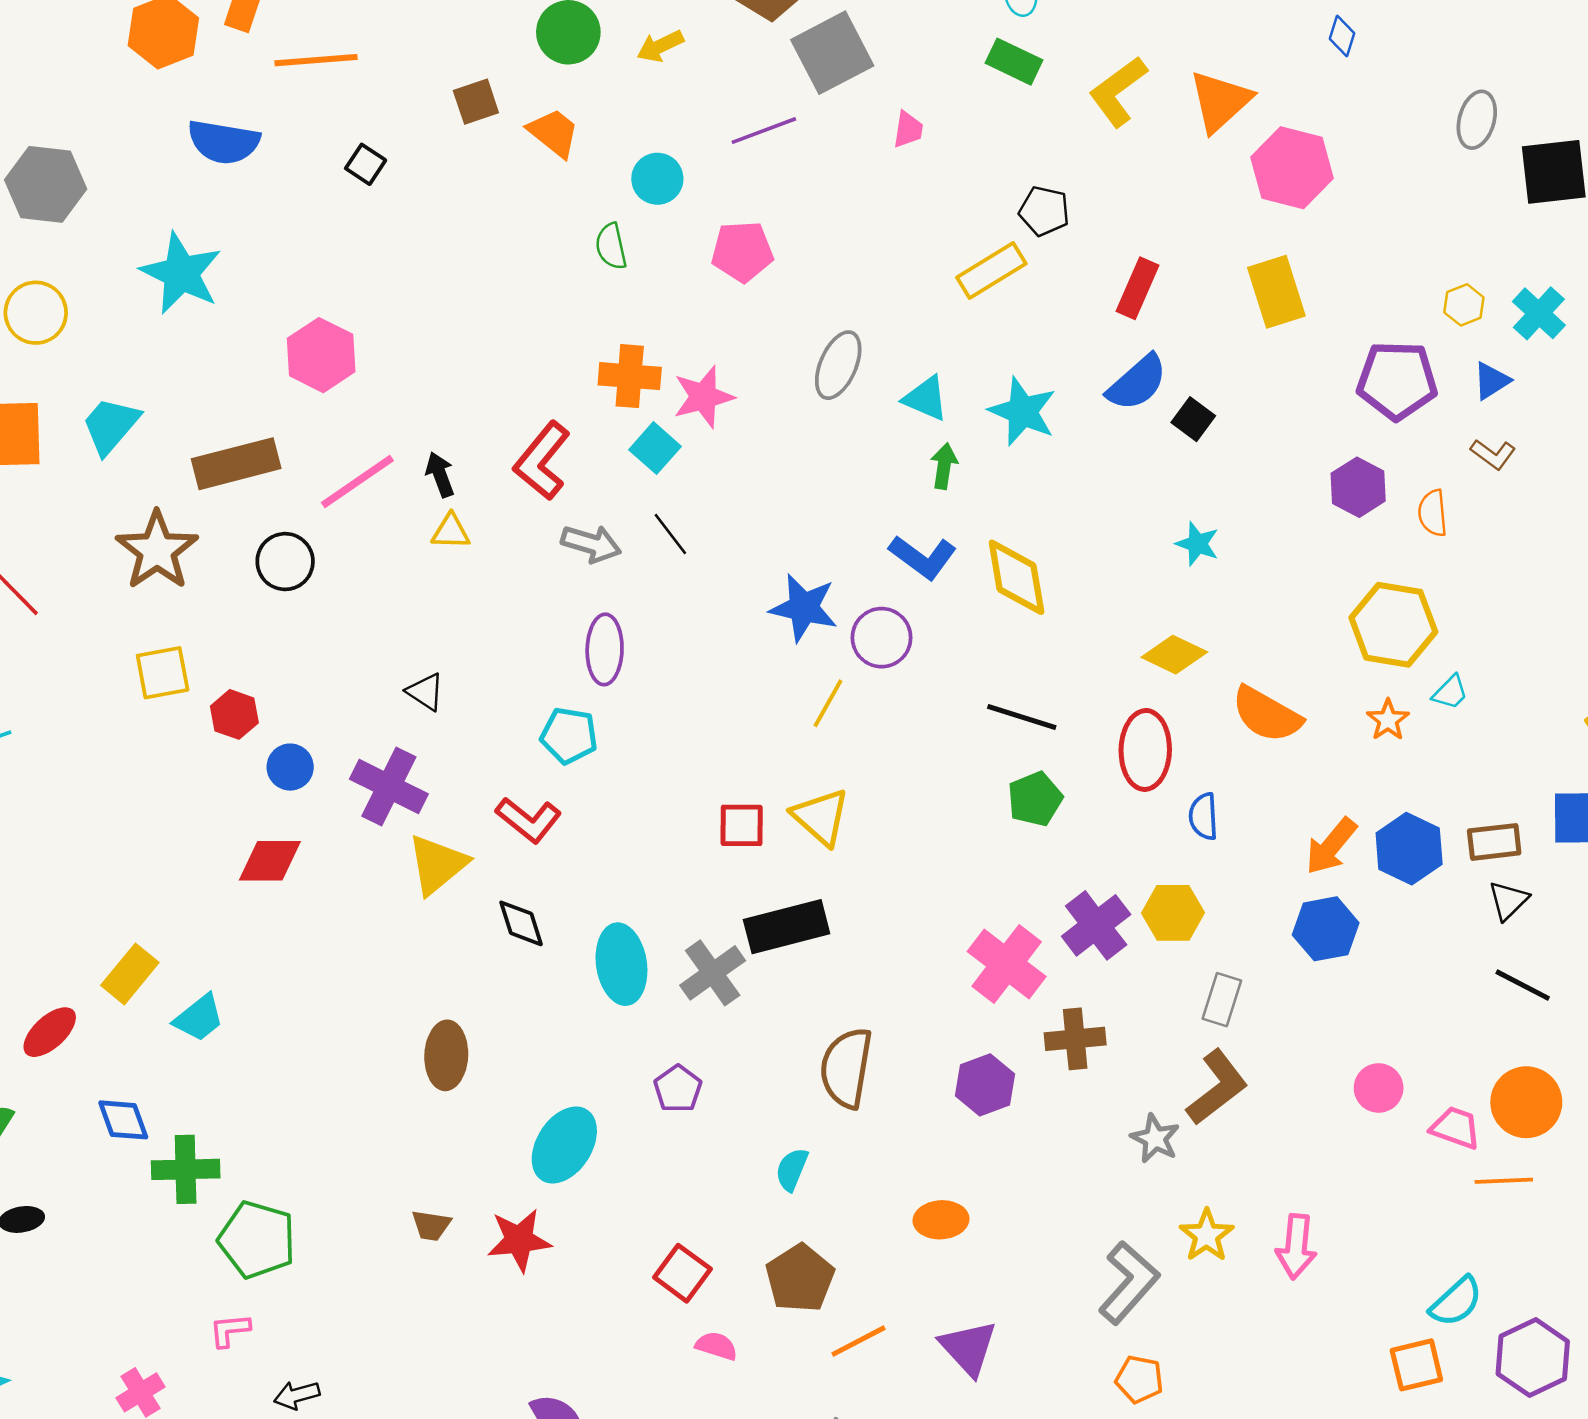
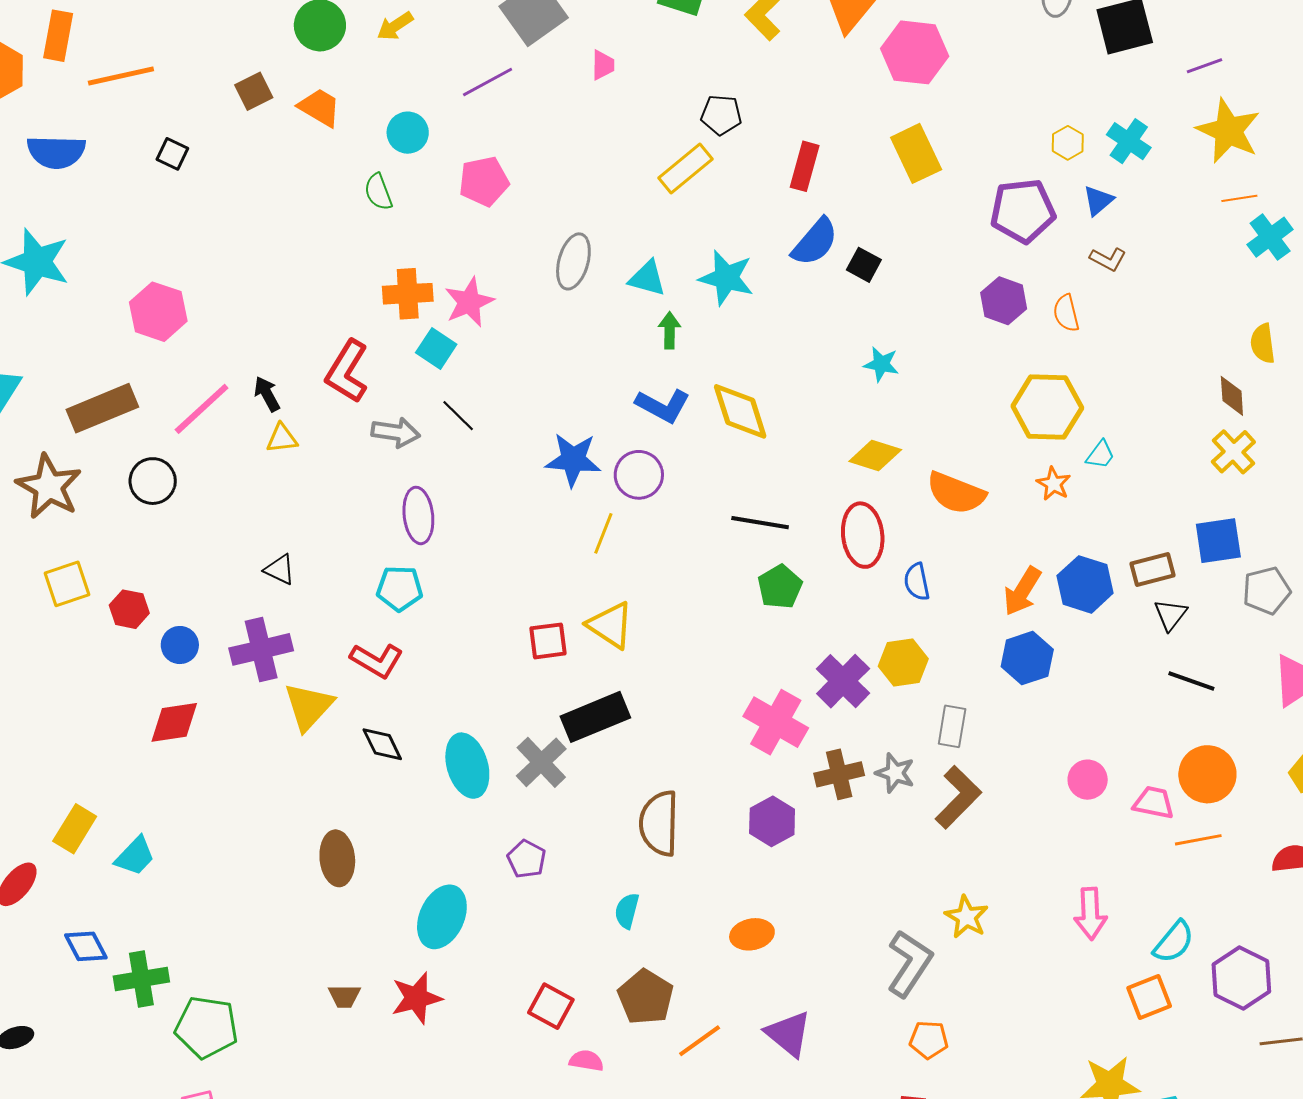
purple cross: (389, 786) -> (261, 649), turned -32
gray star: (1155, 1139) -> (895, 773), moved
pink arrow: (1296, 1247) -> (1090, 914), moved

